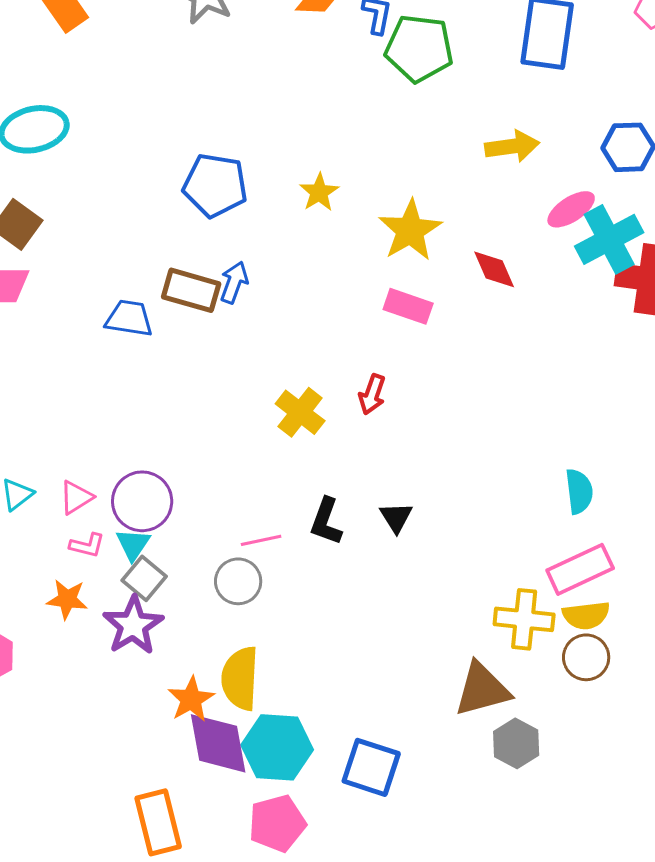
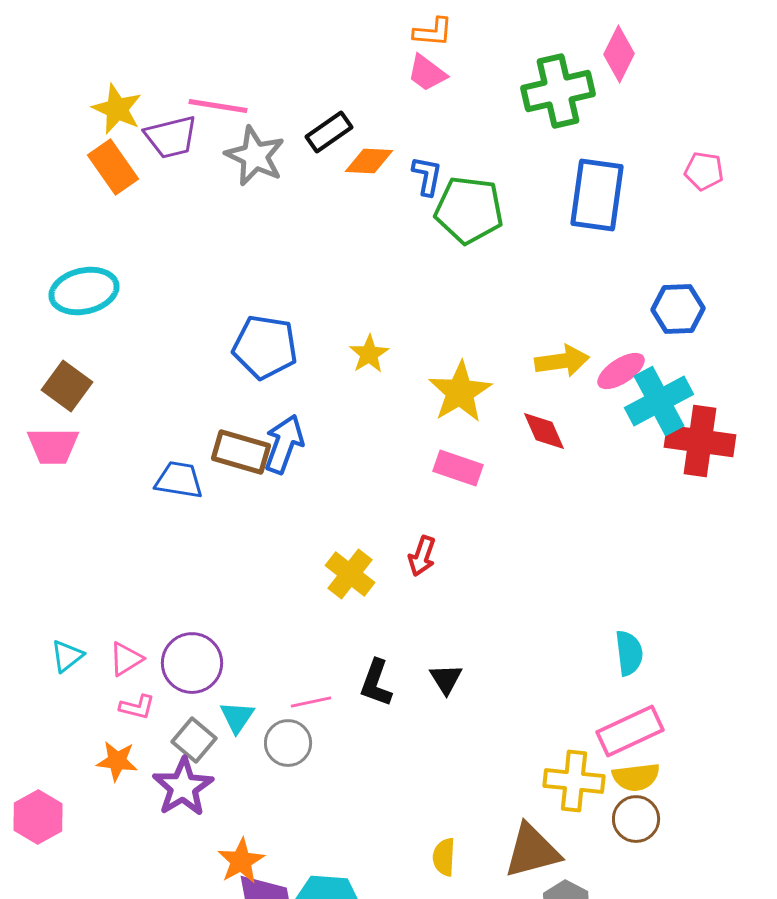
yellow arrow: (512, 146) -> (562, 361), moved
blue arrow: (234, 282) -> (284, 444), size x1.4
cyan triangle: (133, 544) -> (237, 717), moved
yellow semicircle: (240, 678) -> (444, 857), moved, size x0.6

